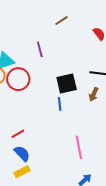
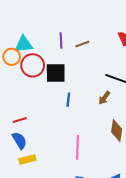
brown line: (62, 21) -> (82, 44), moved
black square: (67, 84) -> (56, 73), moved
yellow rectangle: (22, 172) -> (27, 160), moved

